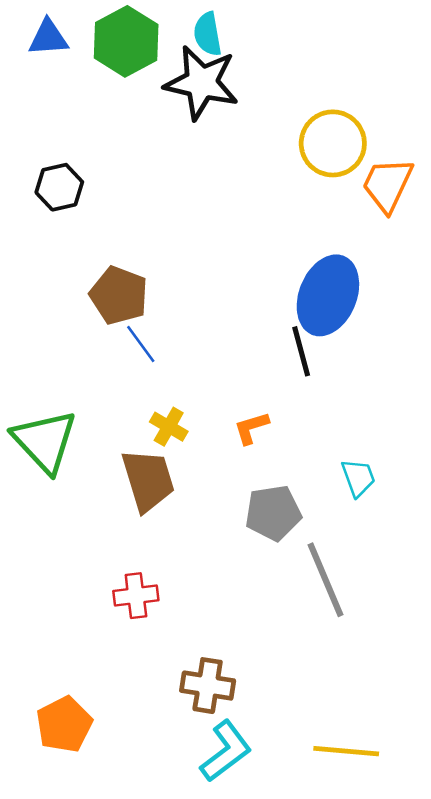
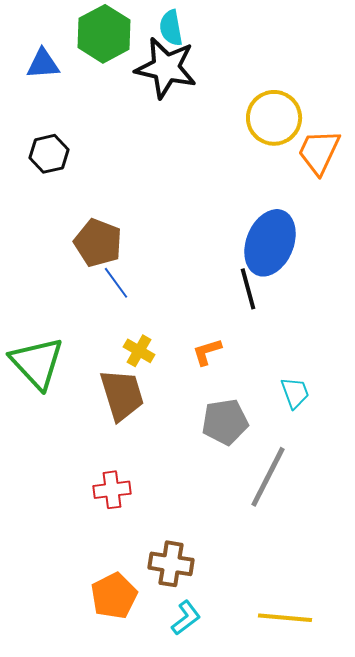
blue triangle: (48, 38) -> (43, 64), moved
gray line: (326, 580) -> (268, 477), turned 50
orange pentagon: (64, 724) -> (114, 596), moved
cyan L-shape: (226, 751) -> (186, 618), size x0.7

